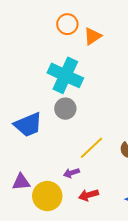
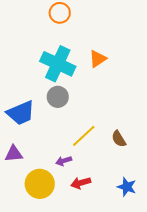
orange triangle: (92, 36) -> (98, 59), moved
purple triangle: (21, 182) -> (14, 154), moved

